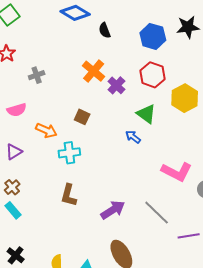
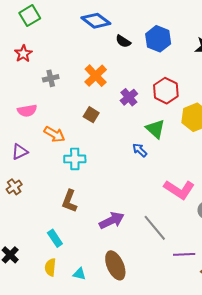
black semicircle: (105, 30) -> (123, 41), turned -42
blue hexagon: (153, 36) -> (158, 39), moved
orange cross: (94, 71) -> (96, 76), moved
brown square: (82, 117) -> (91, 115), moved
cyan rectangle: (13, 210) -> (55, 238), moved

